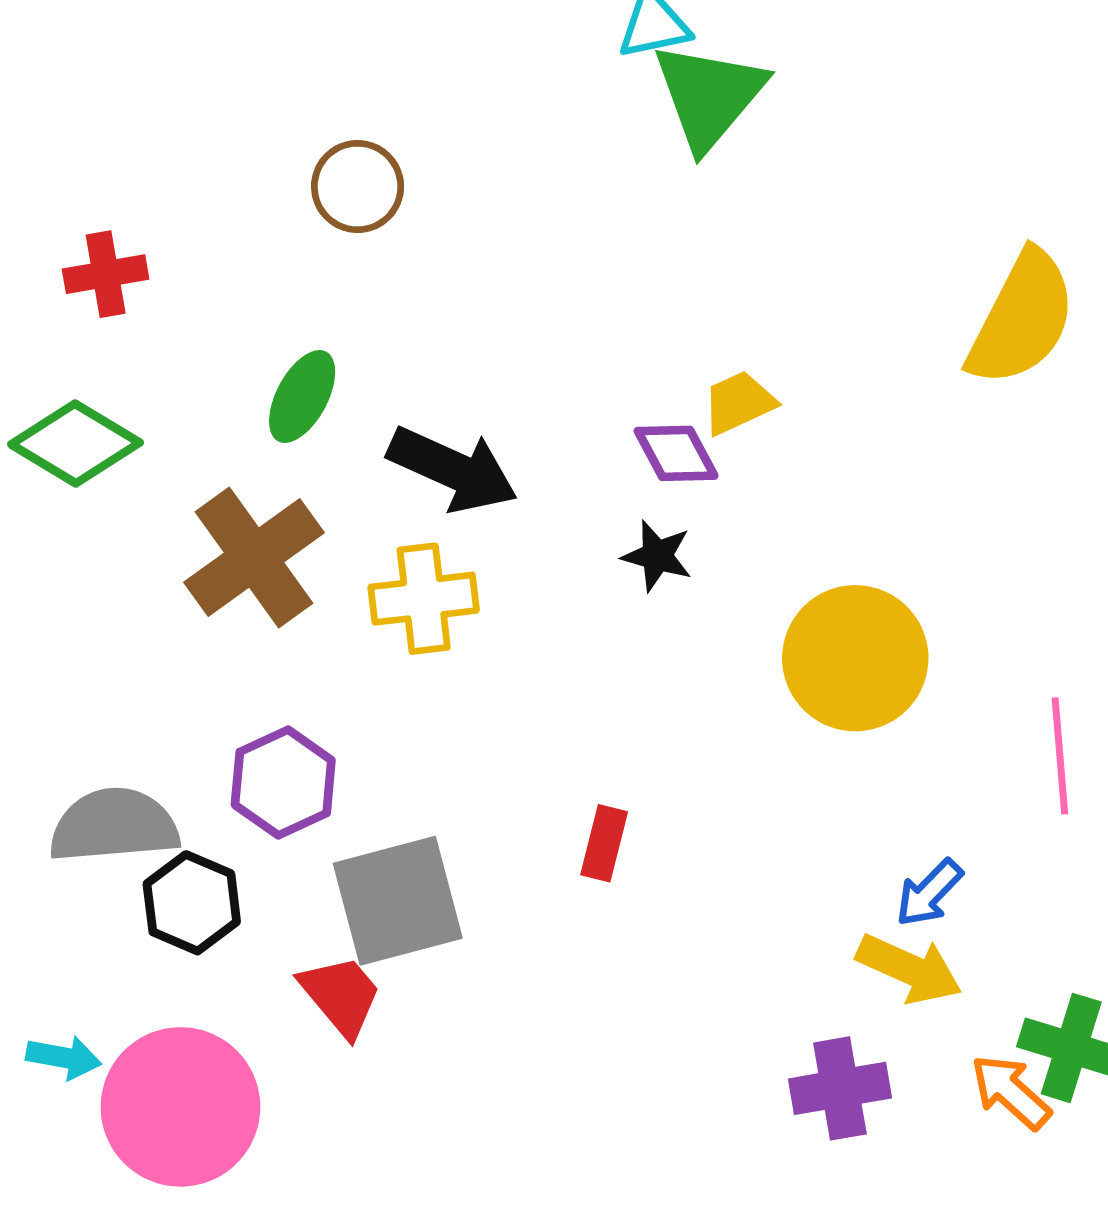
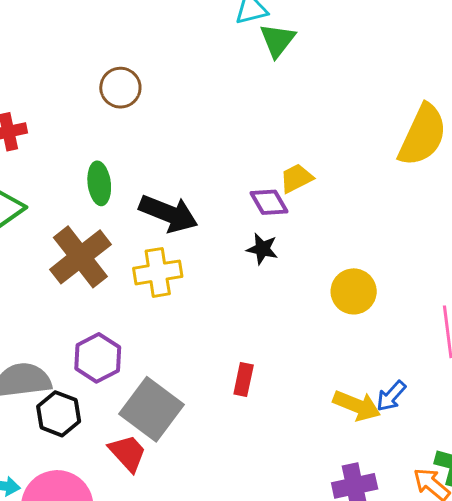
green triangle: (709, 96) -> (277, 40), size x0.7
green ellipse: (302, 396) -> (99, 183), turned -33
yellow circle: (855, 658) -> (354, 291), size x0.7
gray square: (398, 901) -> (152, 409), turned -36
yellow arrow: (909, 969) -> (357, 406), moved

